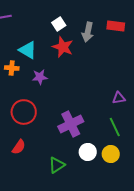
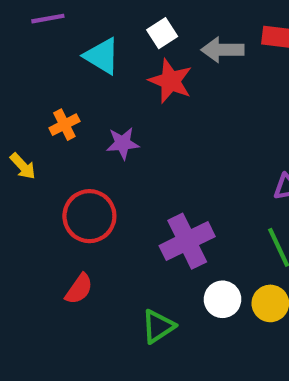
gray arrow: (88, 32) -> (222, 50), turned 78
cyan triangle: (28, 50) -> (102, 56), moved
orange cross: (12, 68) -> (64, 125), turned -32

